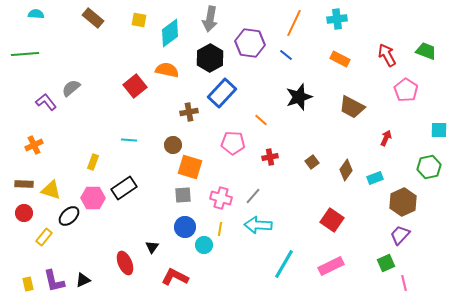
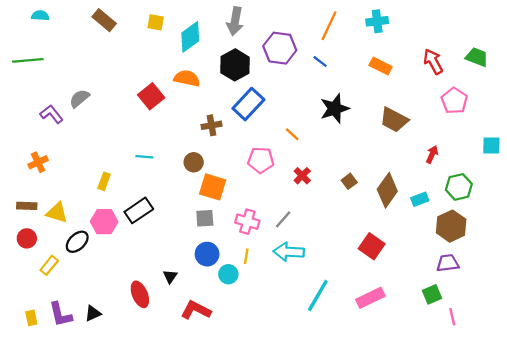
red cross: (270, 157) -> (302, 176), turned -35
green hexagon: (429, 167) -> (459, 187), moved
brown diamond: (346, 170) -> (387, 190), size x1.4
purple trapezoid: (400, 235) -> (448, 263), turned 40

